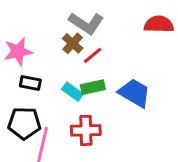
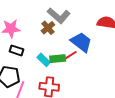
red line: (93, 55) -> (71, 55), moved
blue trapezoid: (134, 93) -> (81, 42), moved

